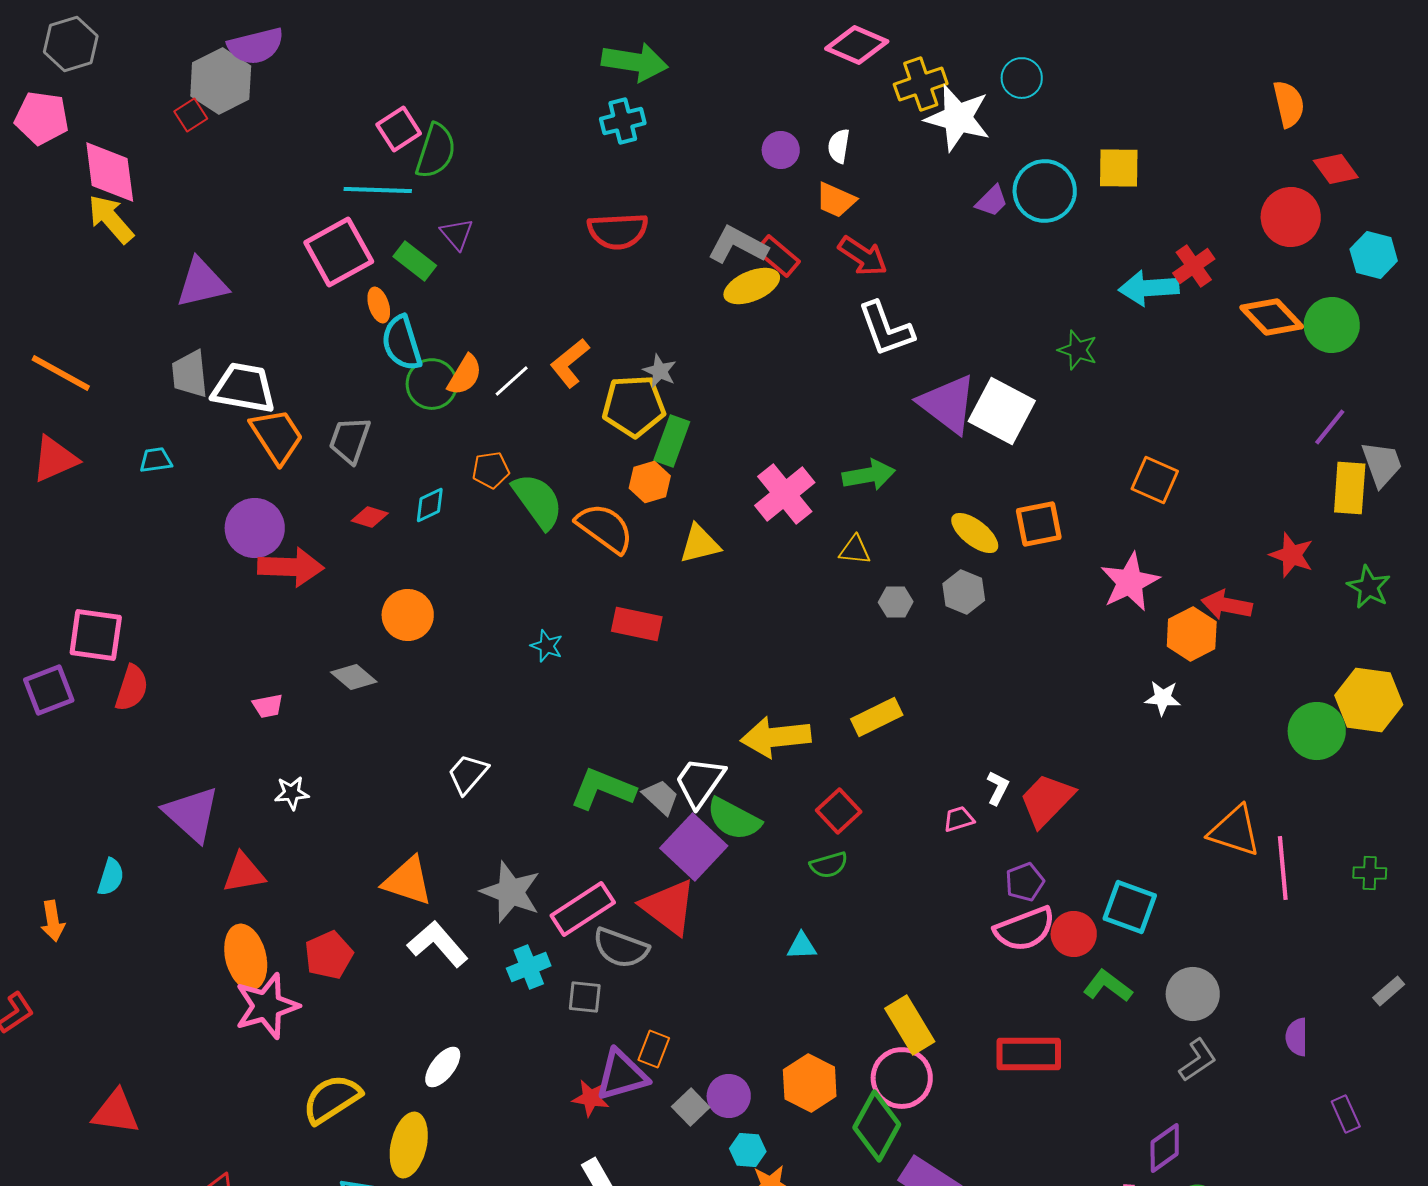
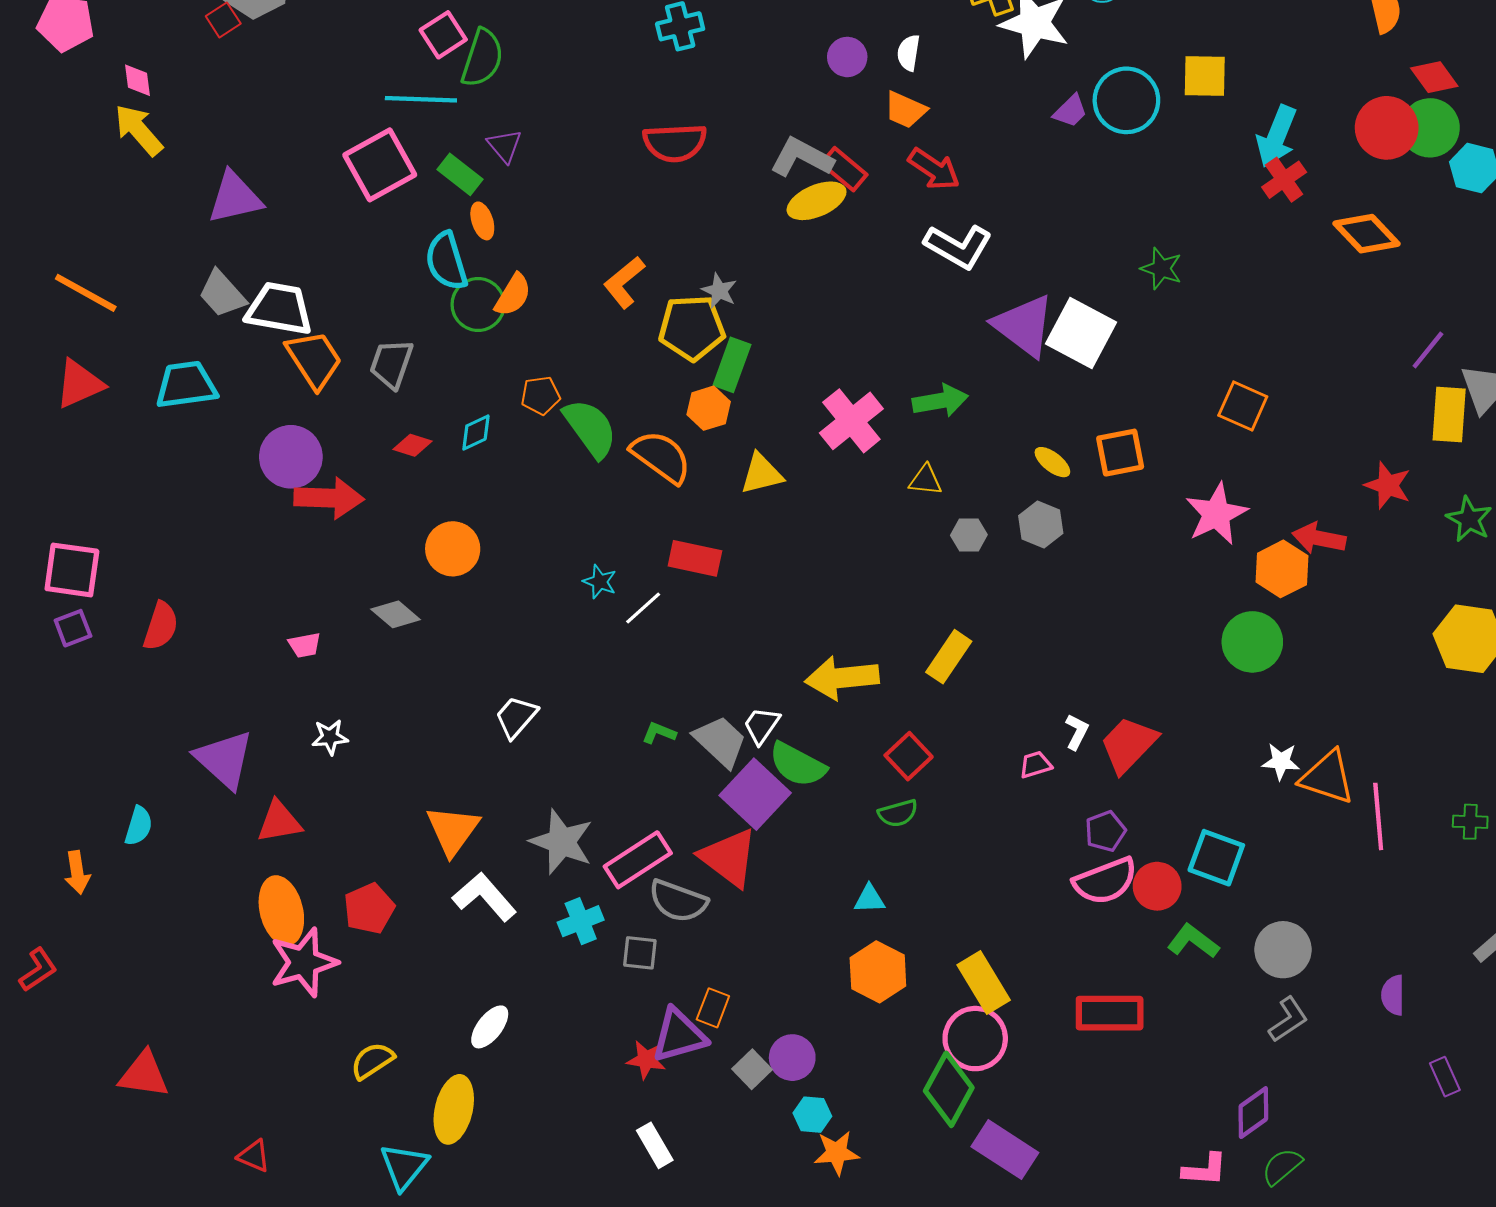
pink diamond: (110, 172) -> (138, 80), size x0.5
cyan arrow: (1149, 288) -> (1277, 136), moved, turned -64
orange ellipse: (379, 305) -> (482, 221), moved
green circle: (1332, 325) -> (1430, 128), moved
white L-shape: (886, 329) -> (958, 246), turned -40
gray trapezoid: (190, 374) -> (222, 294), turned -36
white line: (512, 381) -> (643, 608), moved
cyan trapezoid: (156, 460) -> (186, 385), size x1.8
yellow ellipse: (975, 533) -> (1052, 462), size x0.7
pink square: (96, 635) -> (72, 570), moved
purple square: (49, 690) -> (73, 628), size x0.7
white star: (1163, 698) -> (1281, 761), moved
yellow rectangle: (877, 717) -> (949, 657), turned -30
green circle: (1317, 731) -> (1252, 642), moved
white trapezoid: (700, 782) -> (762, 725), size x0.7
green L-shape: (603, 789) -> (659, 733), size x0.5
gray trapezoid: (661, 797) -> (720, 741), size x1.4
orange triangle: (408, 881) -> (453, 830), turned 48
orange hexagon: (810, 1083) -> (878, 972), moved
yellow semicircle: (332, 1099) -> (372, 1061), size x0.7

